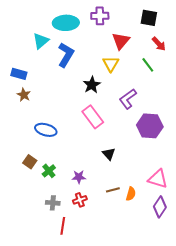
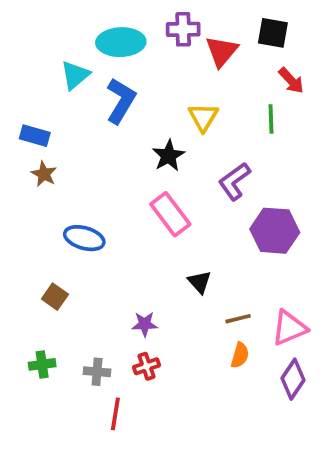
red triangle: (121, 41) -> (222, 51), moved
green line: (148, 65) -> (271, 119), turned 35
green cross: (49, 171) -> (42, 364), moved, turned 32
pink triangle: (158, 179) -> (289, 328), turned -40
brown line: (113, 190) -> (238, 319), moved

